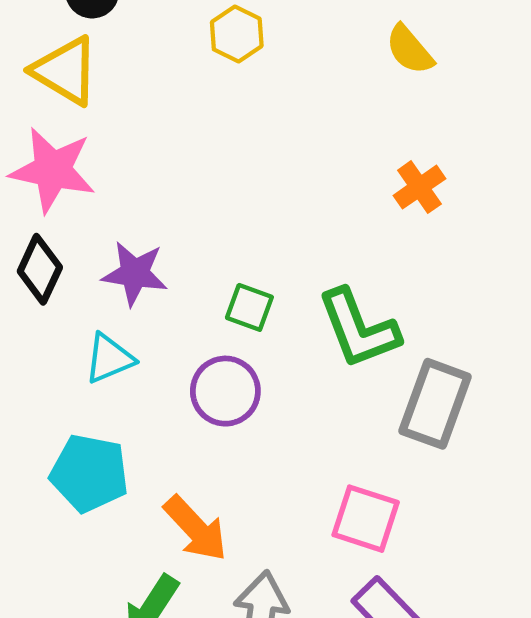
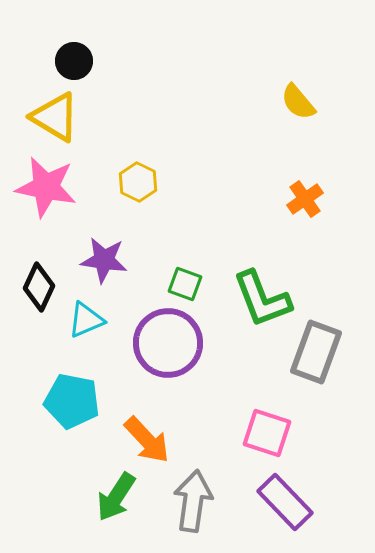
yellow hexagon: (237, 34) -> (138, 182), moved
black diamond: (40, 269) -> (39, 287), moved
purple circle: (225, 391) -> (168, 343), size x1.4

